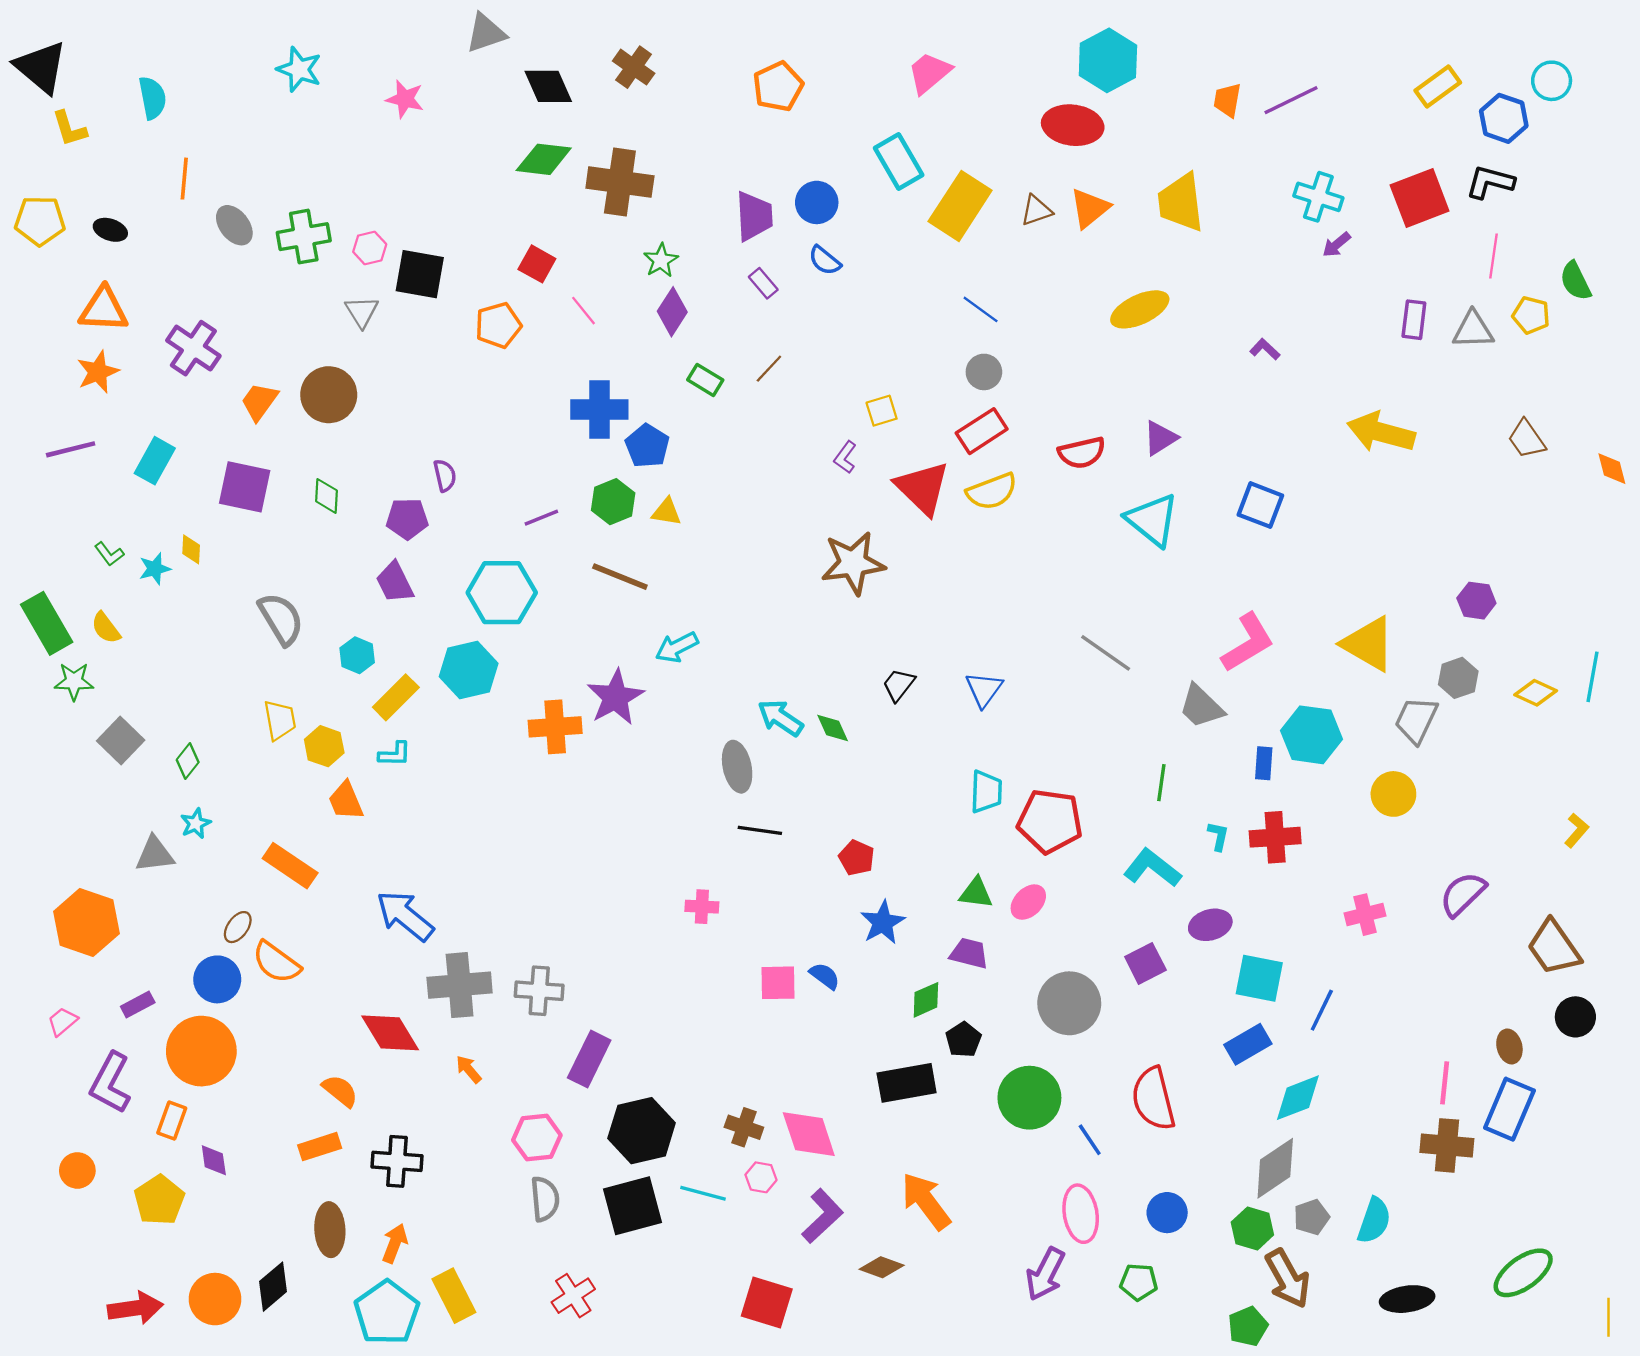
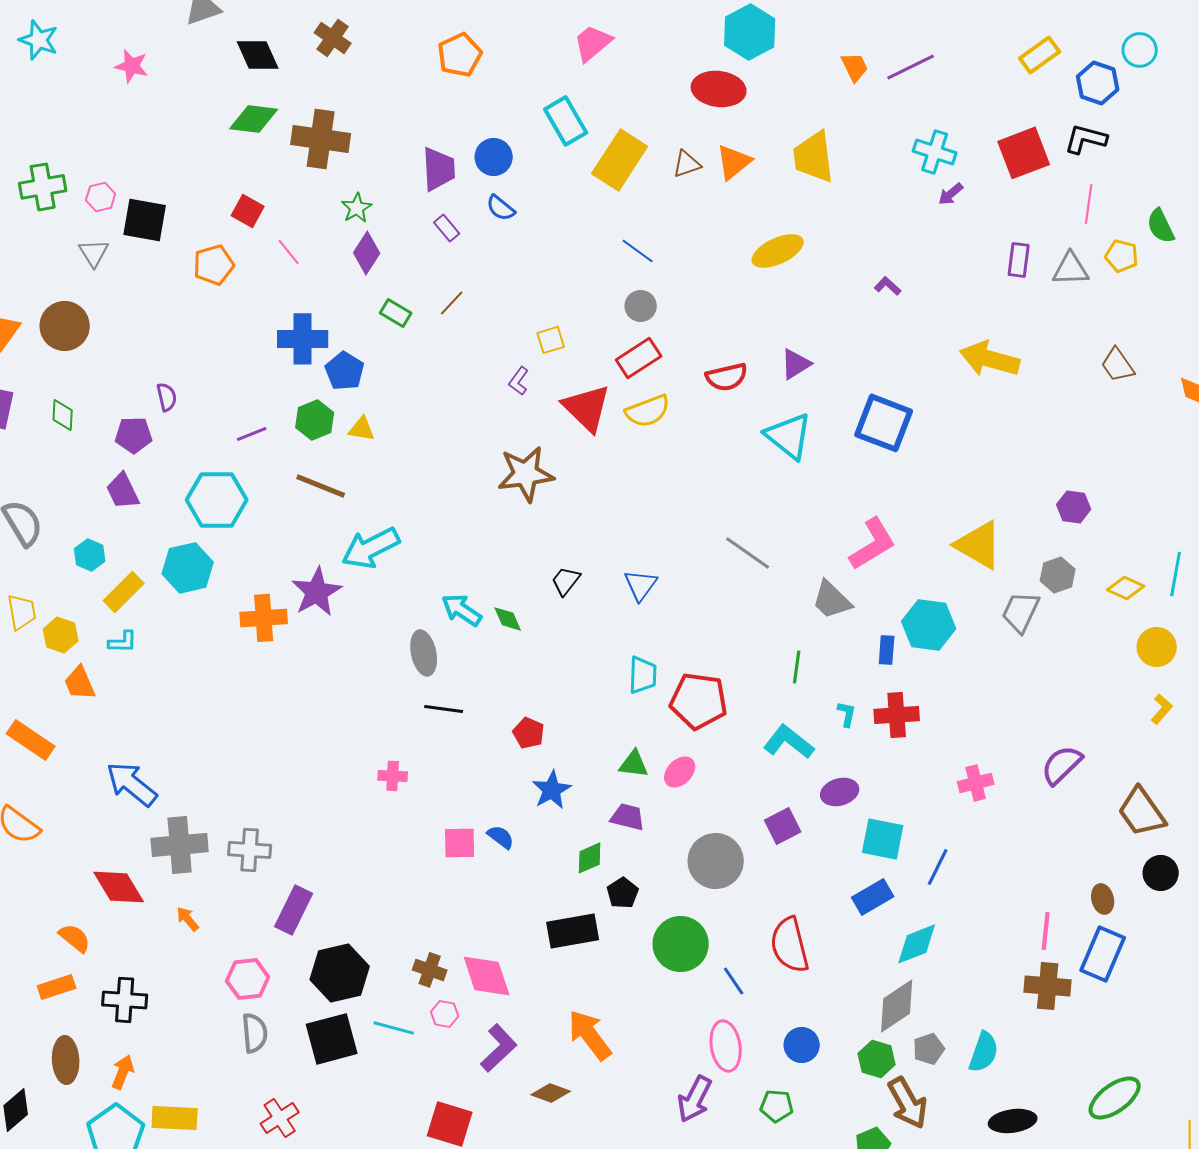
orange trapezoid: (1227, 100) -> (855, 67), turned 144
blue square: (1260, 505) -> (884, 423), size x1.4
cyan arrow: (677, 647) -> (371, 548), size x1.5
yellow circle: (1393, 794) -> (1157, 647), moved
yellow rectangle: (454, 1296) -> (175, 1118), turned -60

